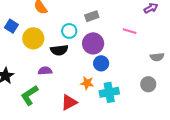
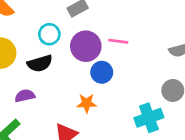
pink line: (130, 31) -> (118, 41), moved
cyan cross: (109, 92) -> (149, 118), moved

